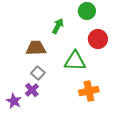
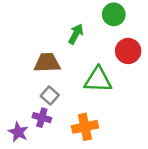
purple cross: (32, 90) -> (42, 118), turned -32
orange cross: (89, 91) -> (85, 127), moved

